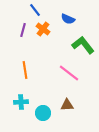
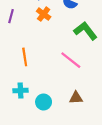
purple line: (23, 30) -> (11, 16), moved
brown triangle: (67, 105) -> (76, 98), moved

